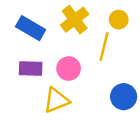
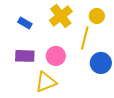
blue rectangle: (31, 28) -> (25, 23), size x0.6
blue circle: (124, 97) -> (101, 63), moved

